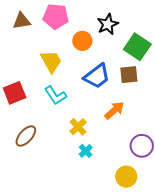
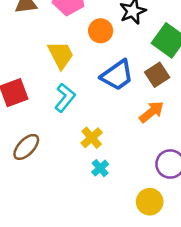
brown square: (129, 75) -> (157, 75), turned -30
cyan L-shape: (56, 95) -> (65, 98), turned -110
orange arrow: (114, 110) -> (152, 112), moved

